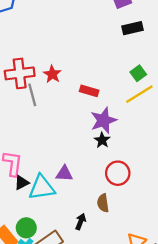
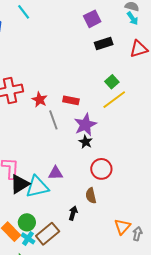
red star: (52, 74) -> (40, 100), moved
gray line: (32, 95) -> (53, 120), moved
black triangle: (22, 183) -> (20, 184), size x1.5

